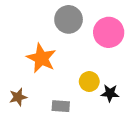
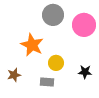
yellow circle: (89, 82) -> (56, 63), moved

